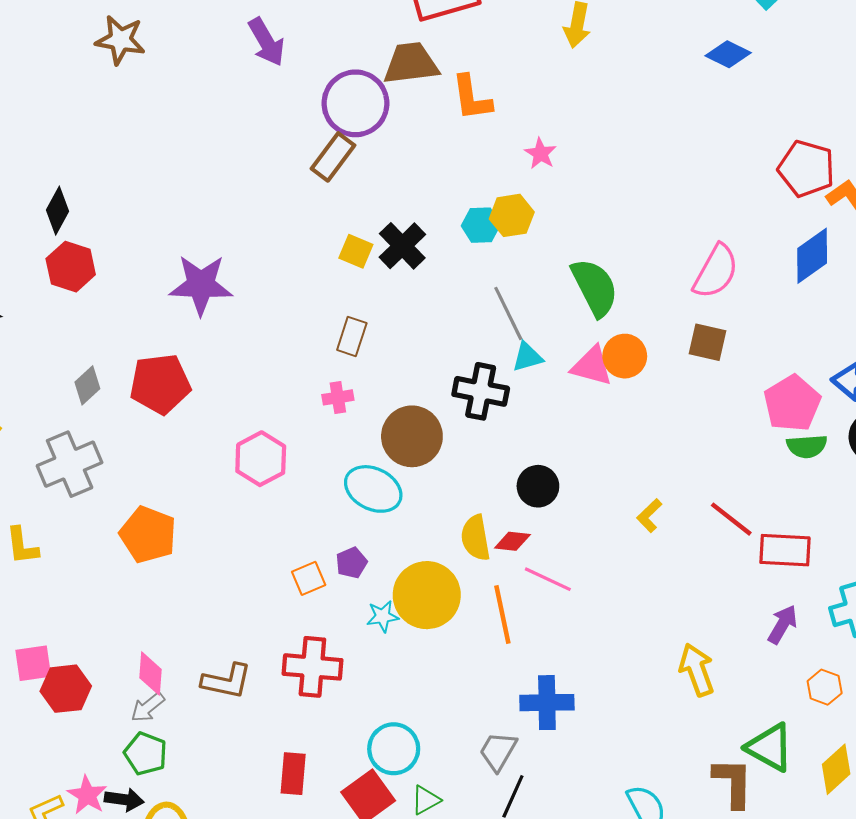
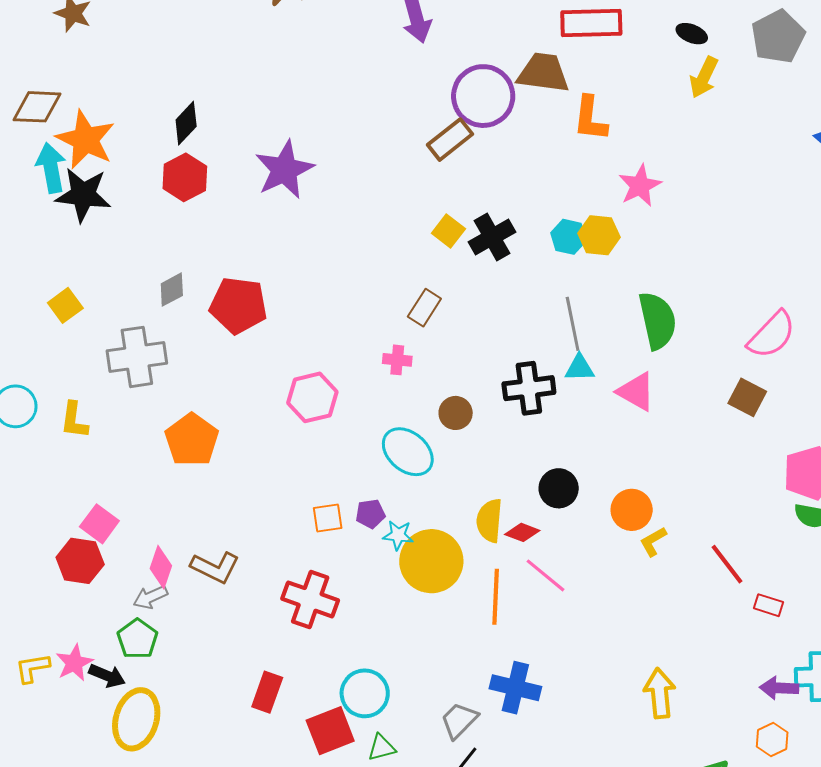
pink star: (541, 153) -> (640, 186), size x1.4
purple star: (201, 285) -> (284, 170), moved, turned 30
orange circle: (625, 356) -> (632, 510), moved
black cross: (481, 391) -> (529, 388), turned -33
brown circle: (412, 436) -> (456, 413), size x0.6
red rectangle: (785, 550) -> (769, 605), size x0.6
cyan star: (383, 616) -> (398, 535), moved
purple arrow: (783, 624) -> (779, 688), moved, turned -132
pink square: (33, 663) -> (99, 524), moved, turned 30
brown L-shape: (227, 681) -> (215, 567), moved

